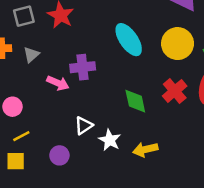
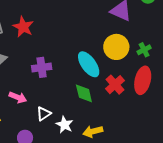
cyan ellipse: (129, 40) -> (89, 64), moved
pink arrow: (58, 83) -> (18, 97), moved

